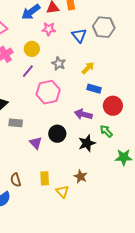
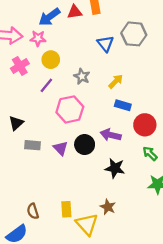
pink star: (49, 29) -> (38, 38), moved
green arrow: (106, 131) -> (150, 153), moved
black circle: (57, 134) -> (85, 145), moved
purple triangle: (36, 143) -> (60, 148), moved
black star: (87, 143) -> (115, 168), turned 30
yellow triangle: (62, 192) -> (87, 224), size x1.5

